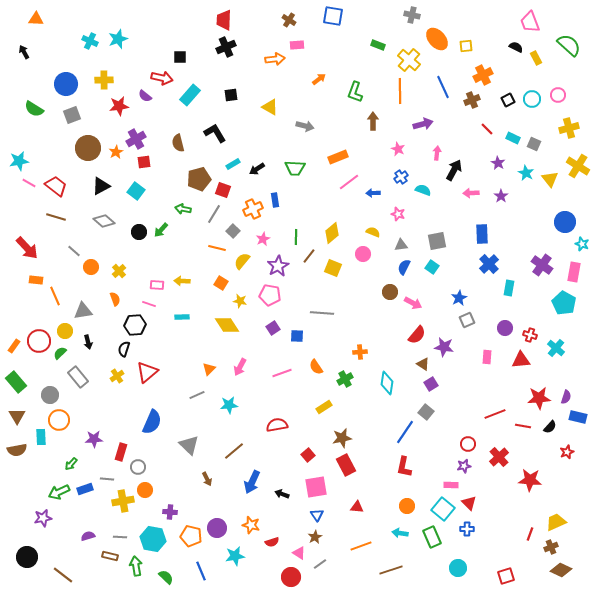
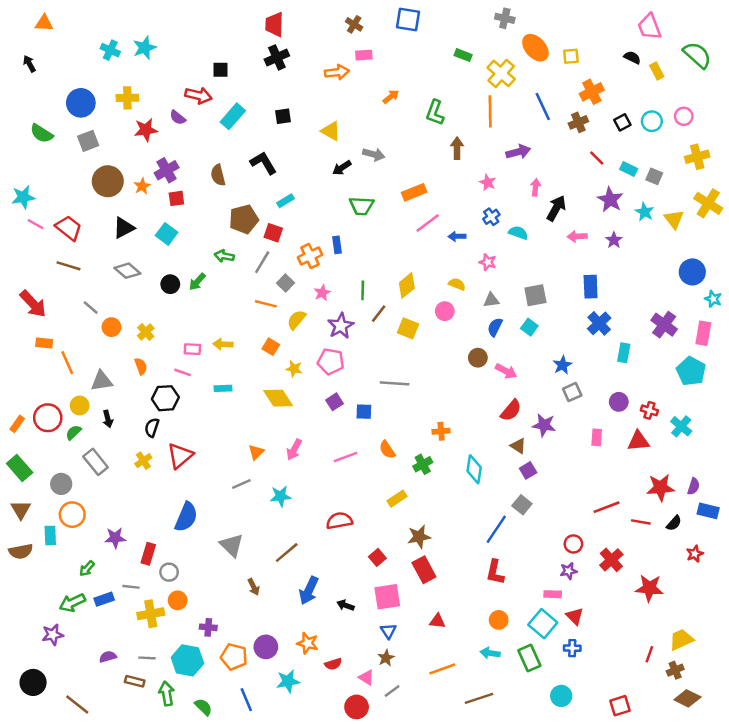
purple star: (498, 163) -> (610, 200), size x1.5
black arrow: (257, 169) -> (342, 168), moved

